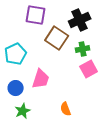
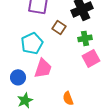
brown square: (57, 38) -> (59, 27), size x0.6
cyan pentagon: (16, 54) -> (32, 43), moved

